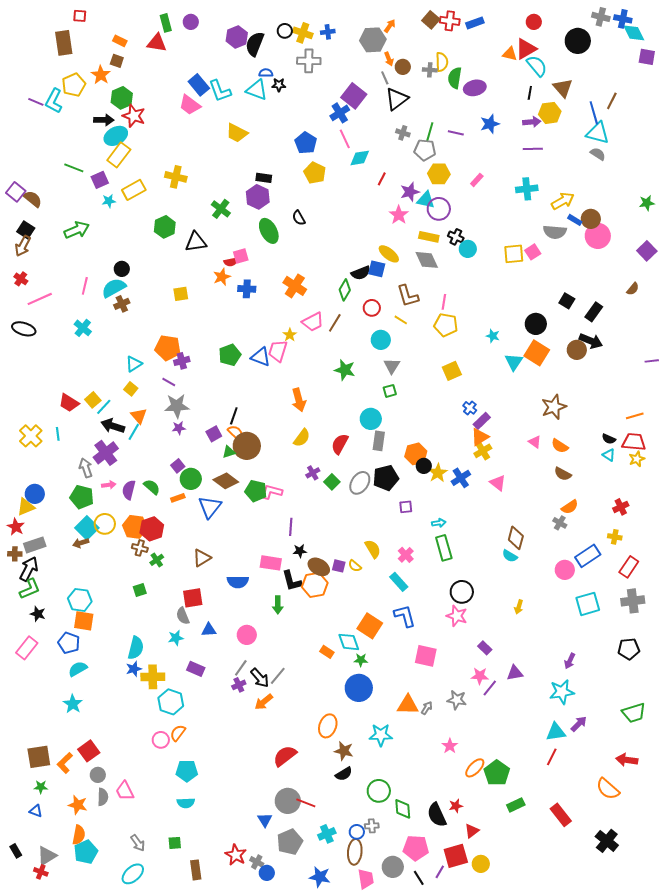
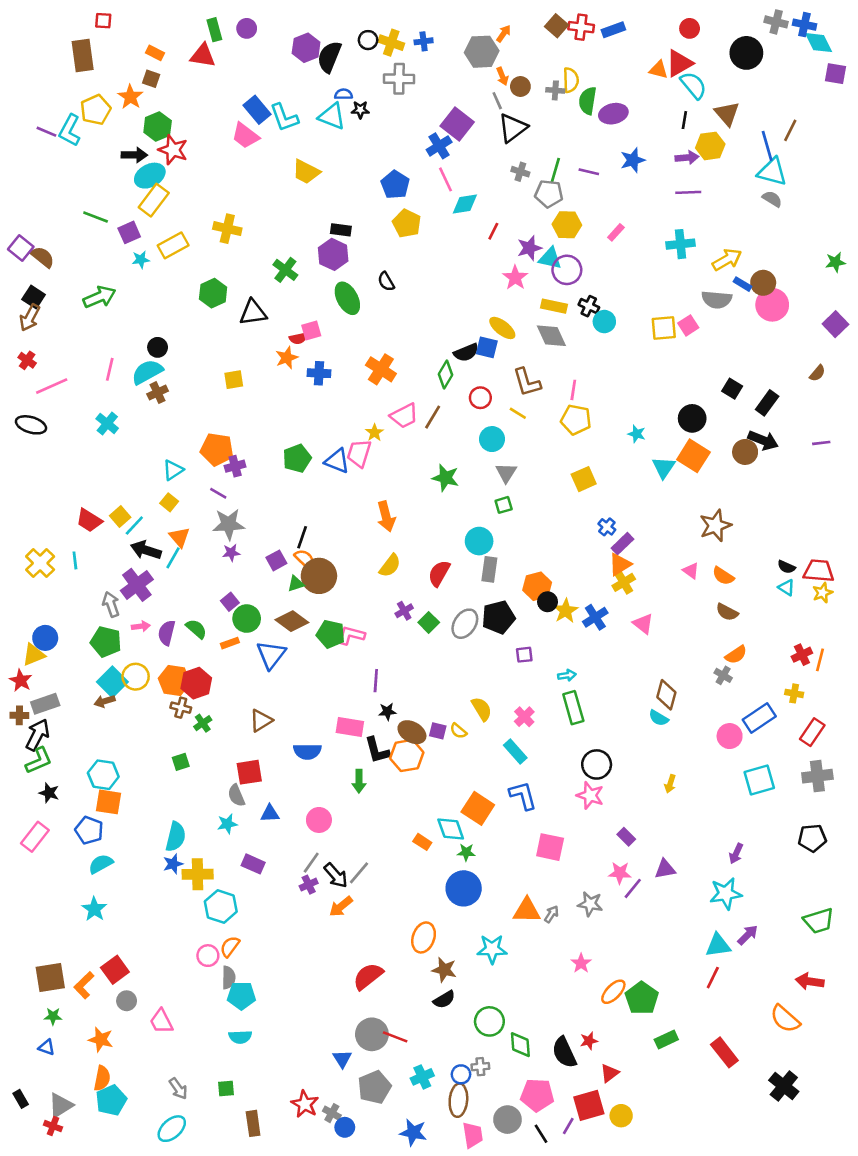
purple line: (652, 361) -> (821, 443), moved
orange line: (635, 416) -> (820, 660), moved, turned -60
gray semicircle: (103, 797) -> (229, 978), moved

